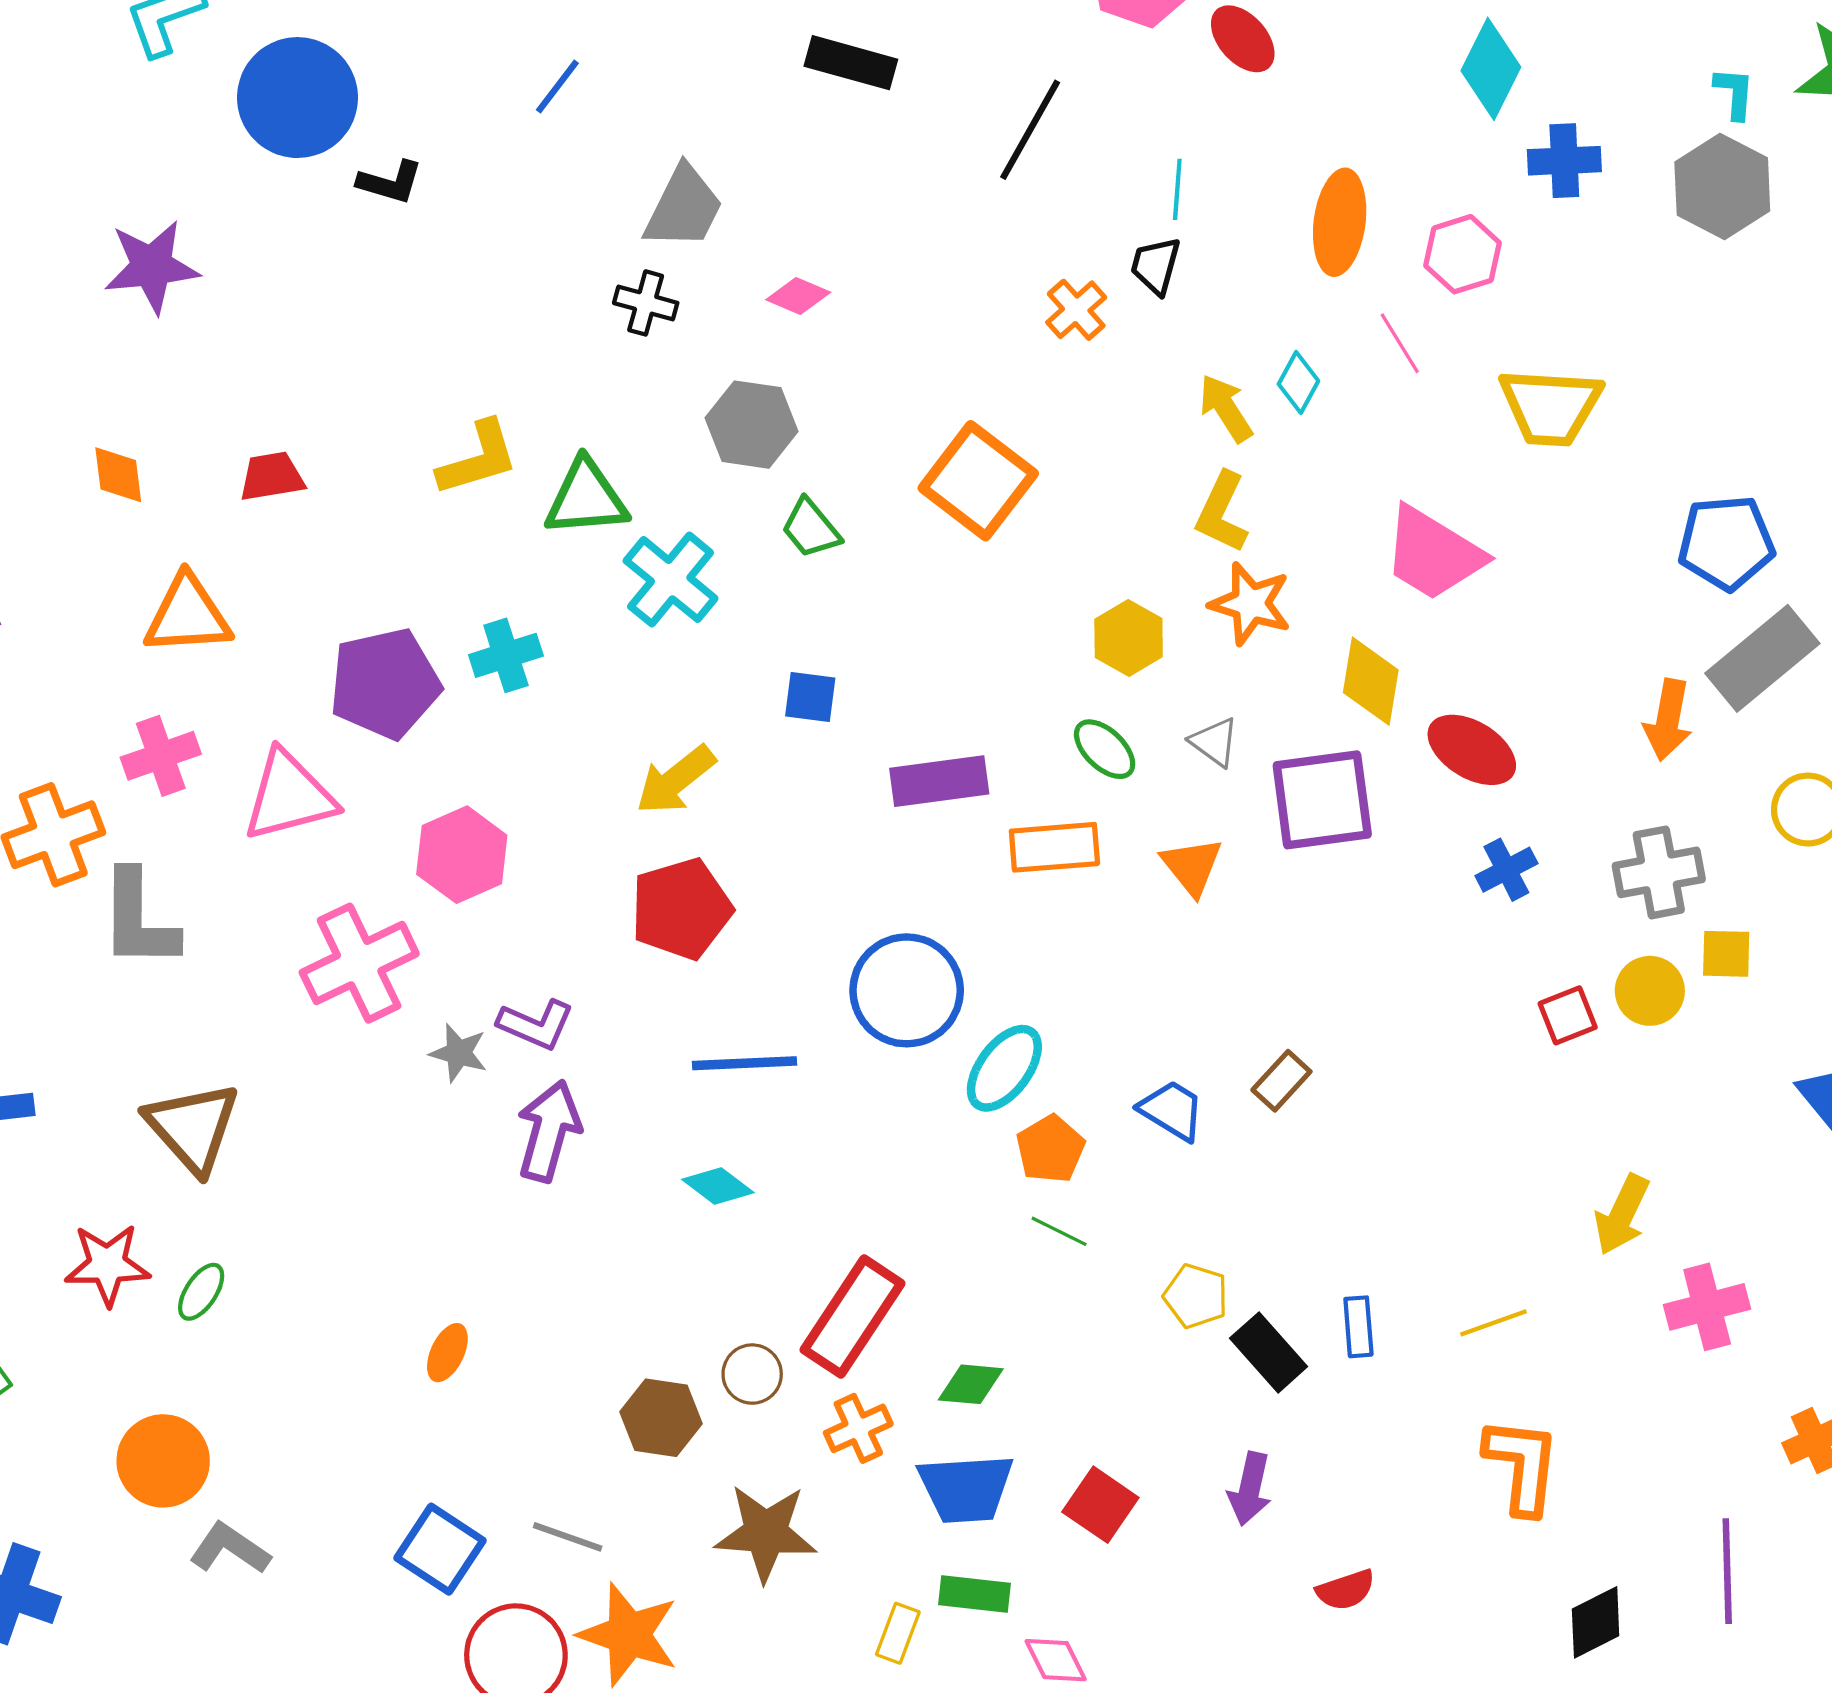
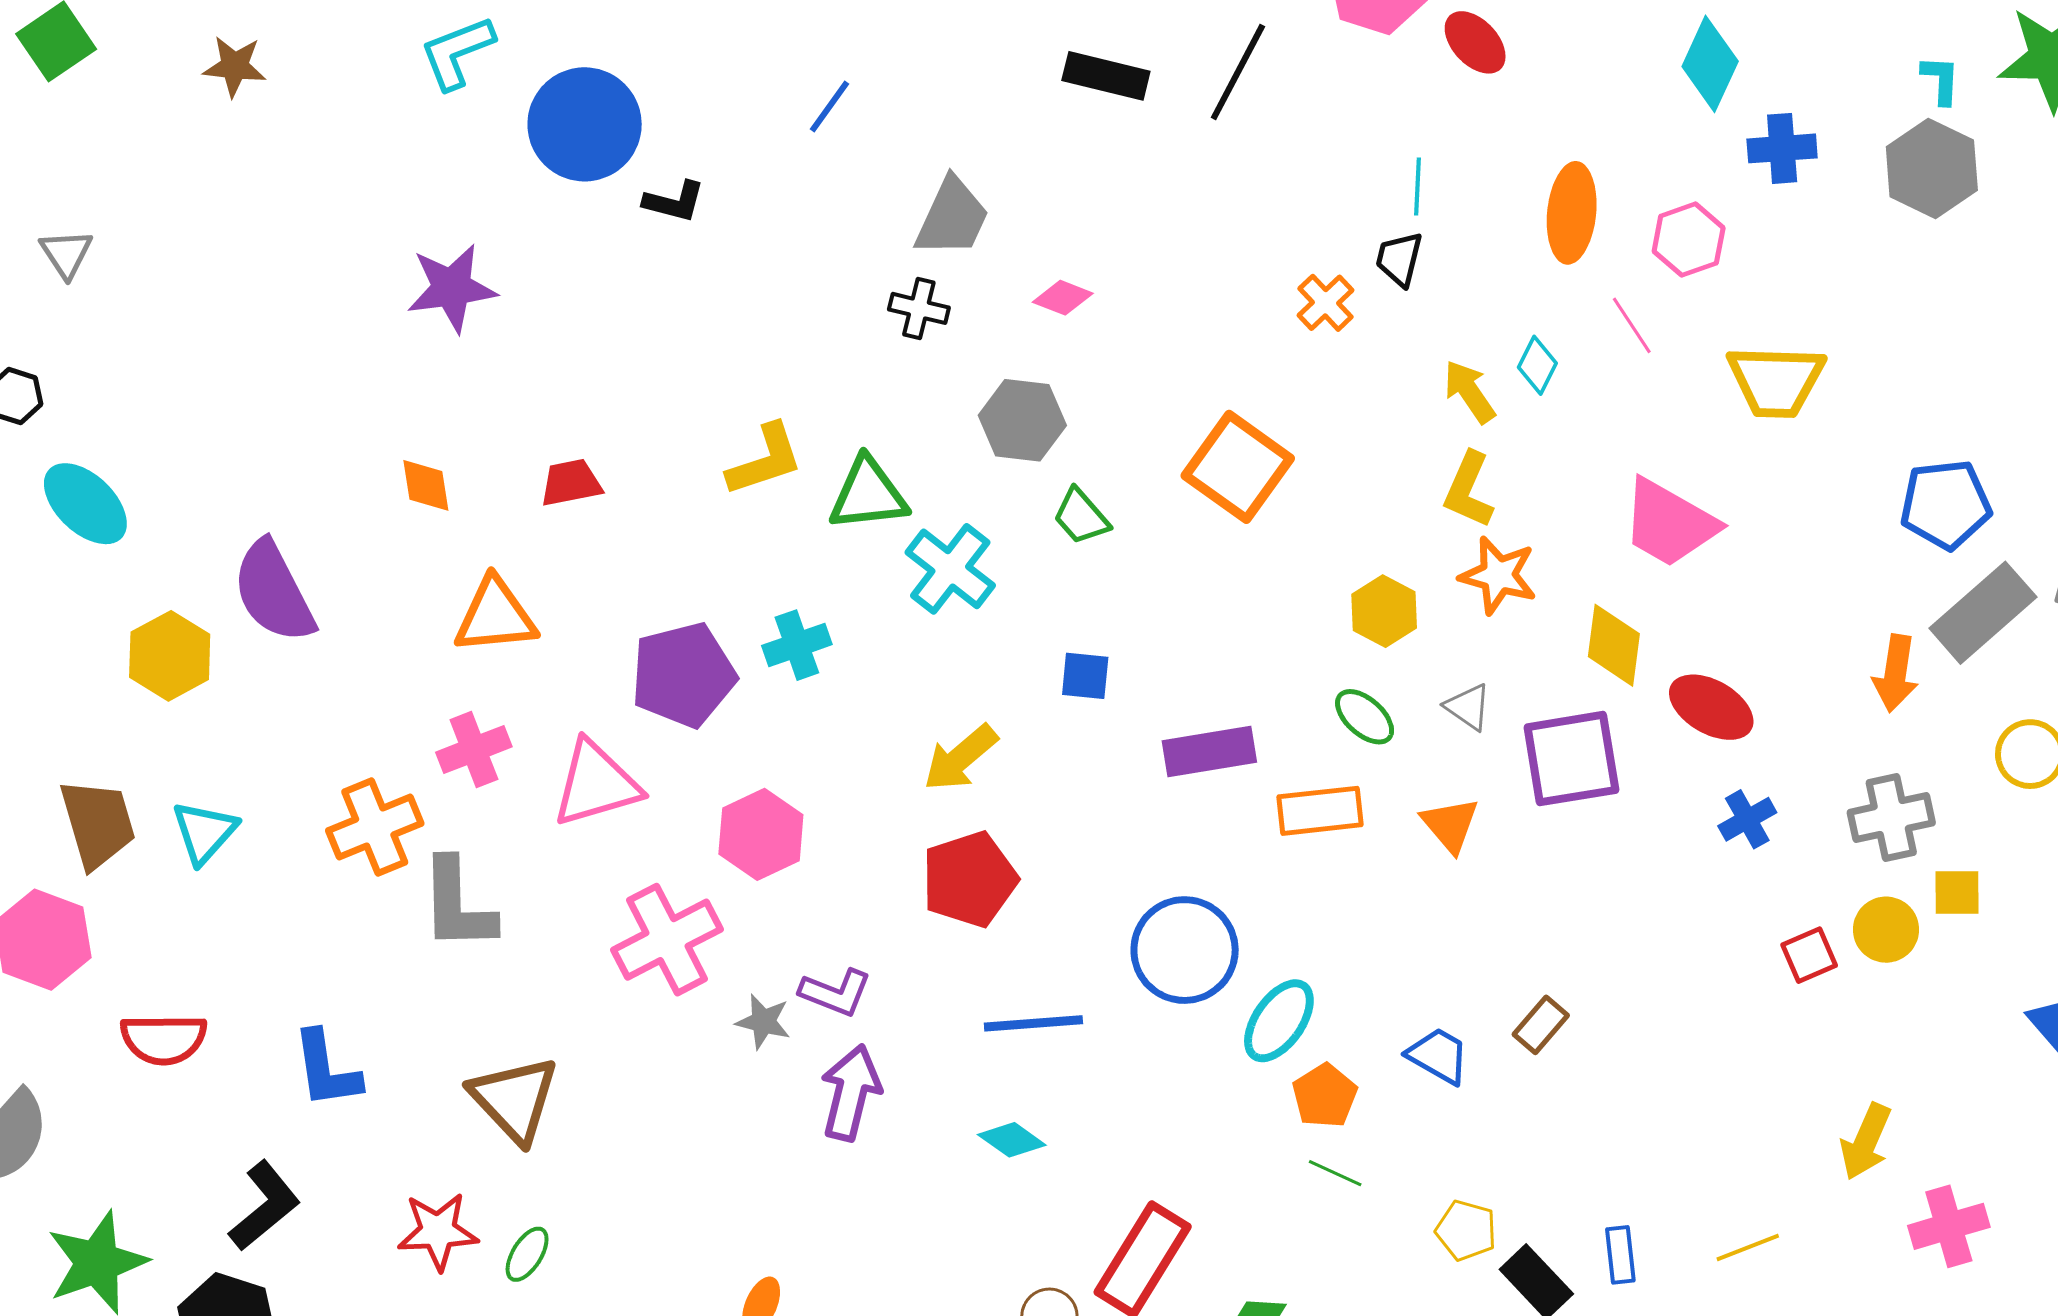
black line: (1030, 130) -> (1238, 72), moved

